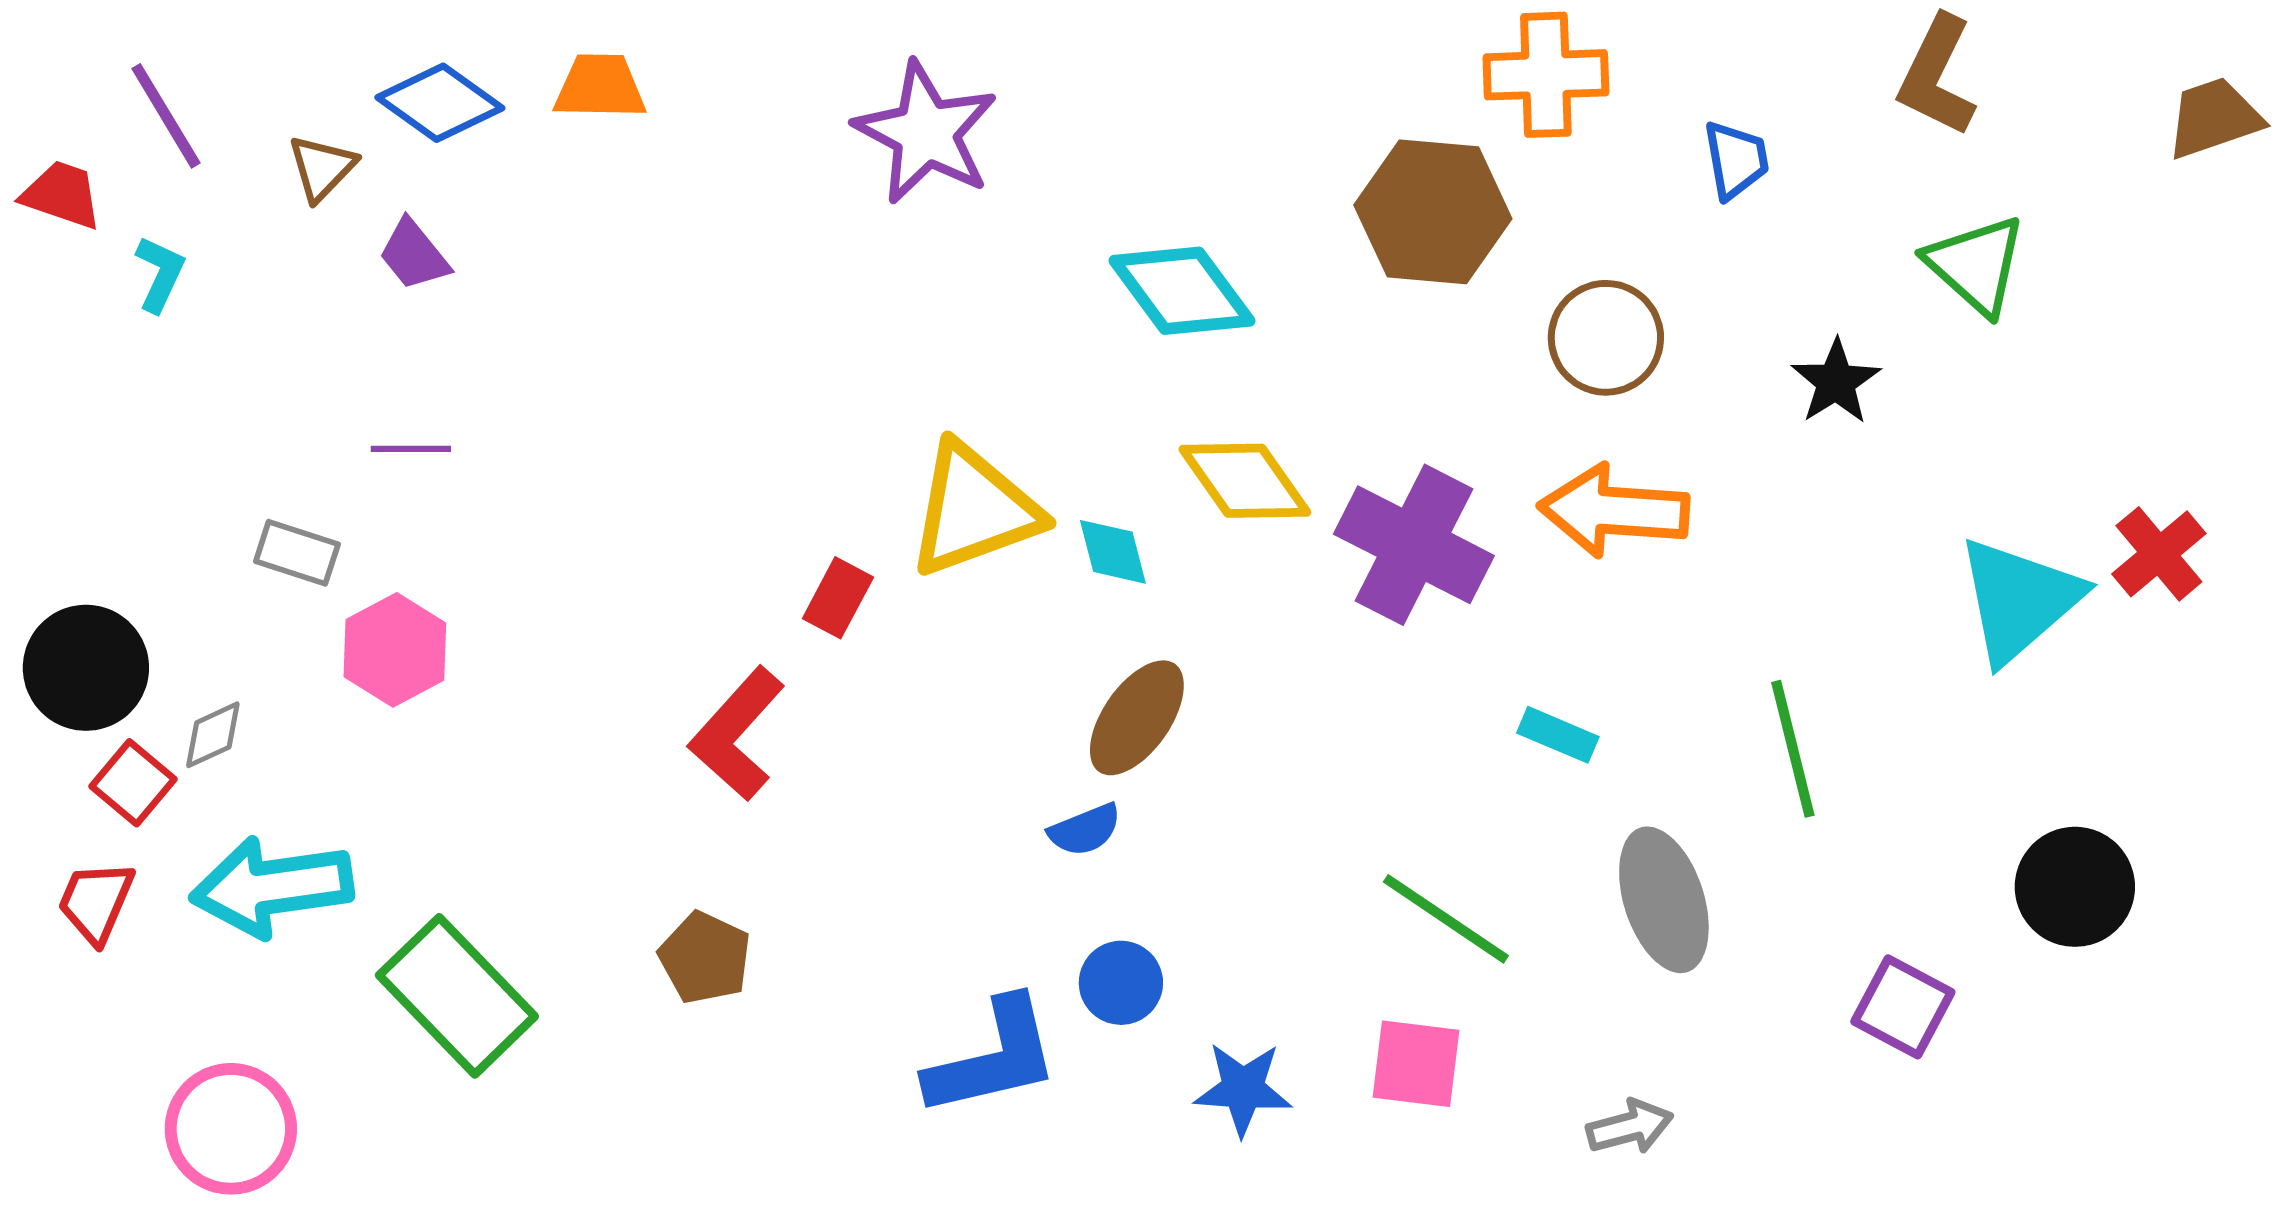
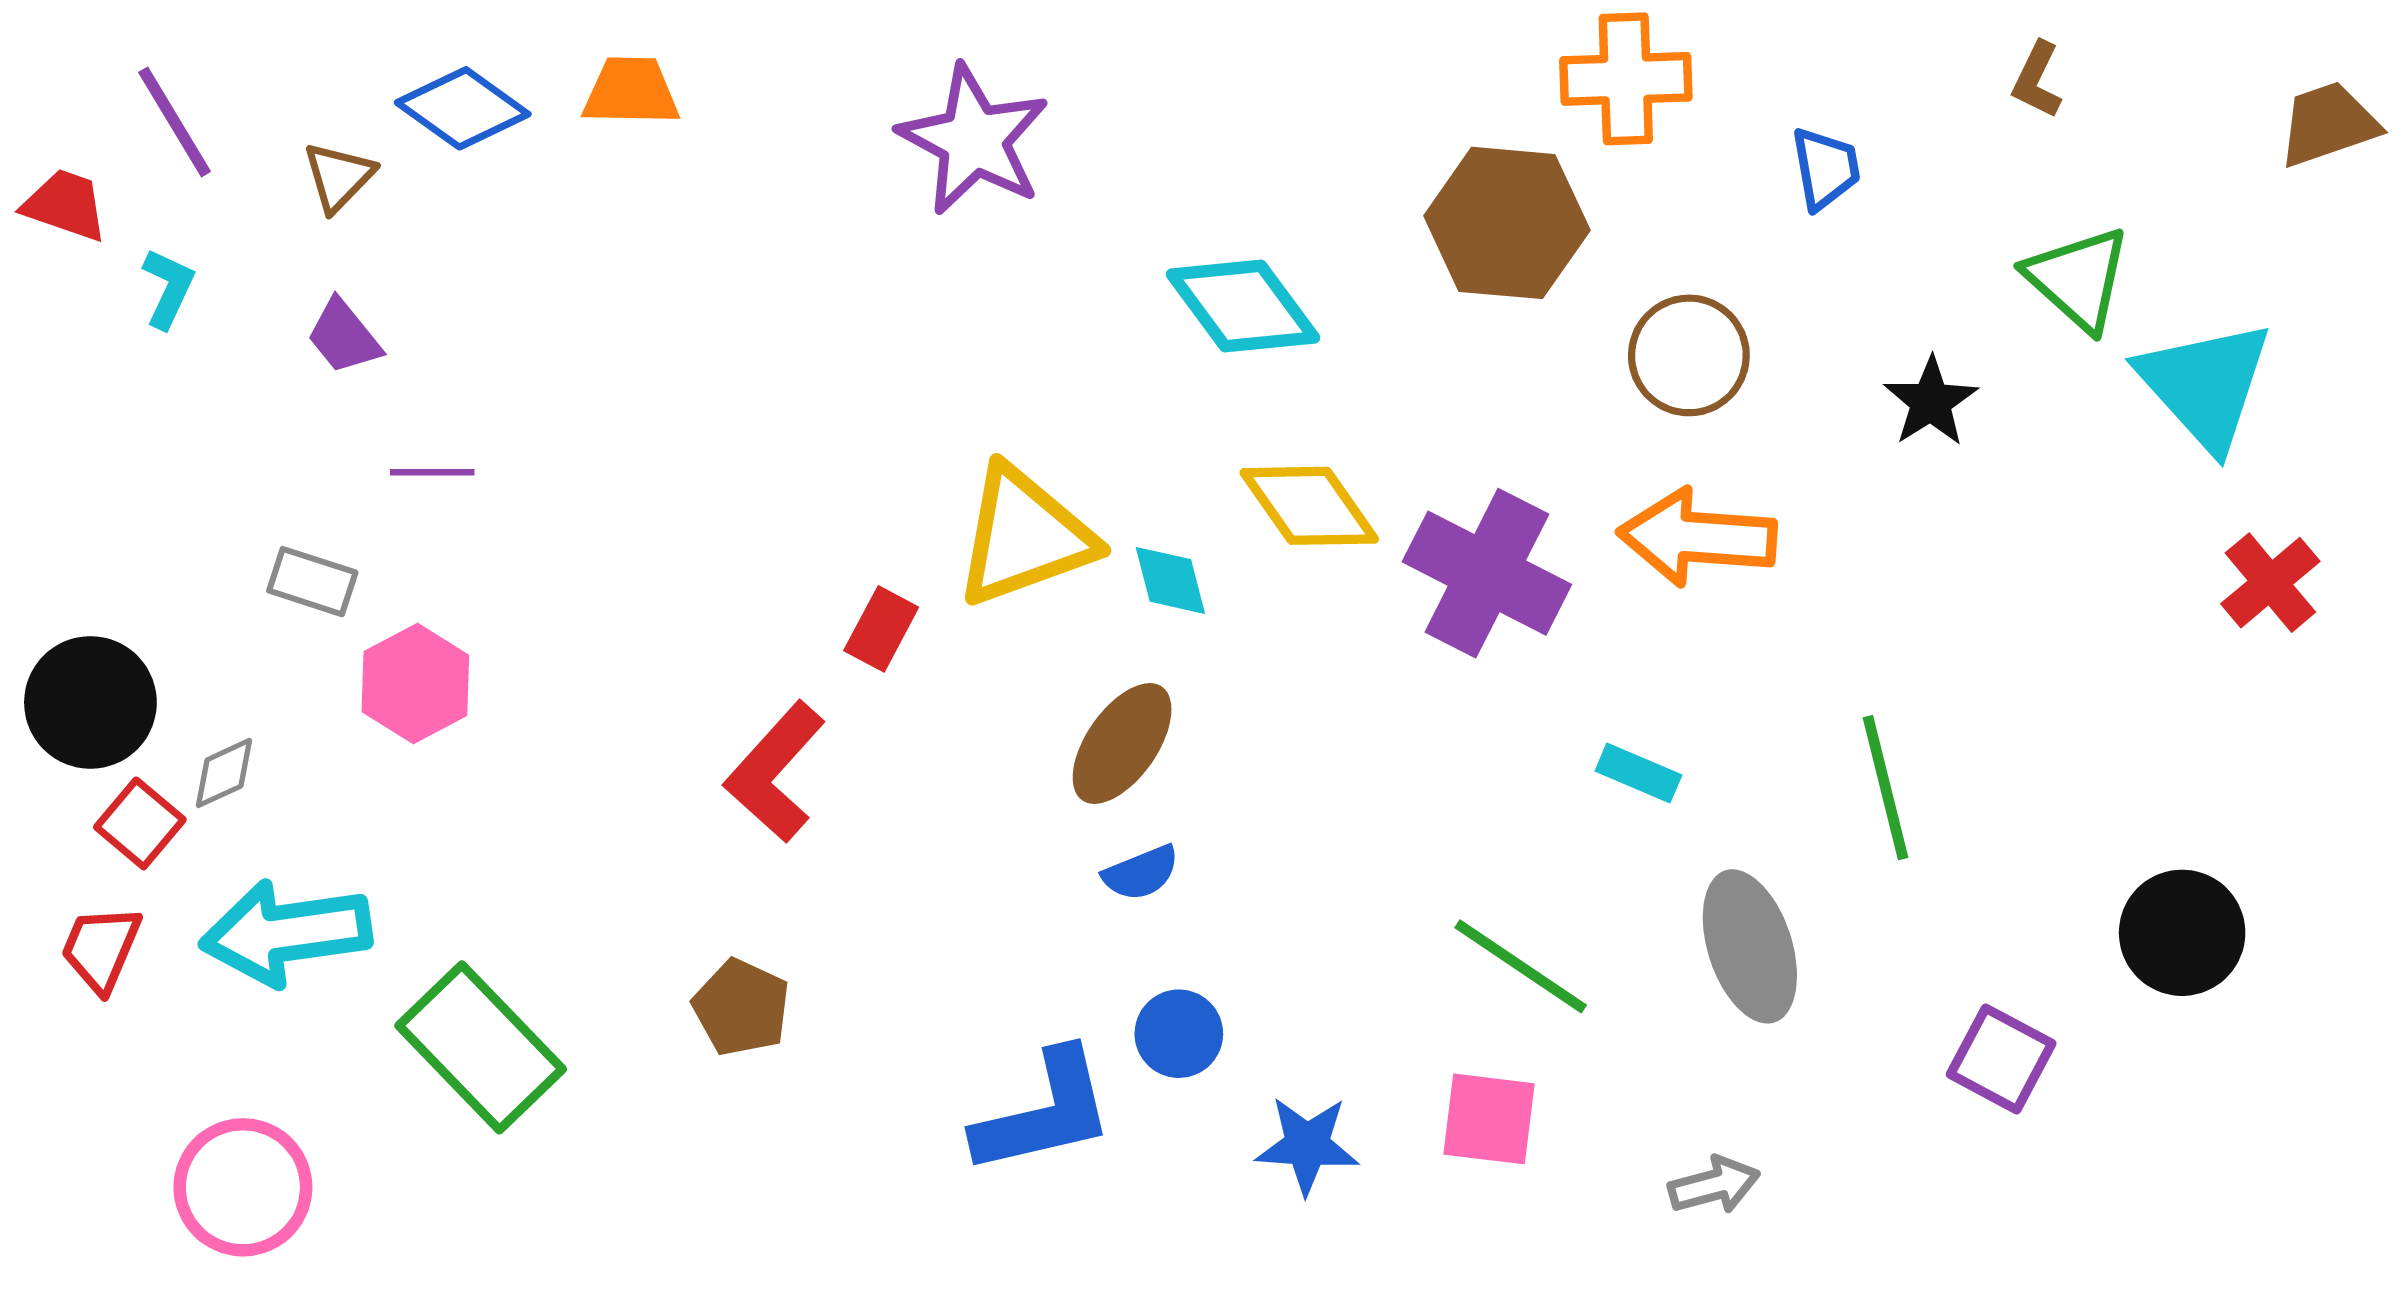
brown L-shape: (1937, 76) -> (2037, 80), size x0.6
purple trapezoid: (414, 255) -> (344, 337), moved
cyan triangle: (2019, 600) -> (2205, 385), moved, turned -31
brown ellipse: (1137, 718) -> (1122, 743), moved

